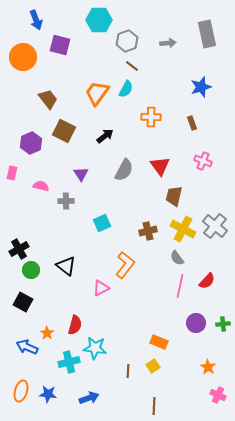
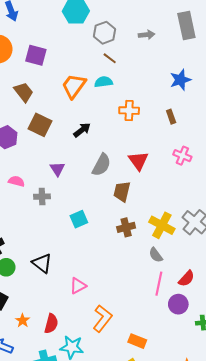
purple square: (60, 45) -> (36, 55), moved
cyan semicircle: (126, 89) -> (104, 82), turned -126
brown trapezoid: (174, 196) -> (122, 191), moved
orange L-shape: (125, 265) -> (102, 318), moved
purple circle: (196, 323) -> (178, 304), moved
orange star: (47, 333) -> (23, 321), moved

